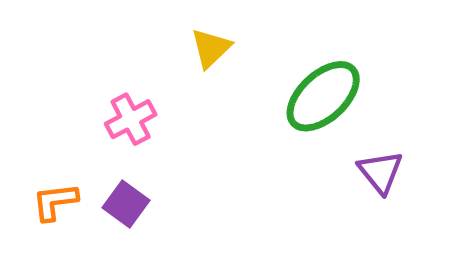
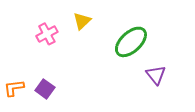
pink cross: (131, 119) -> (47, 34), moved

